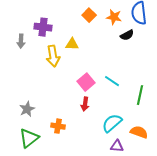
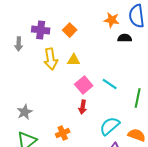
orange square: (89, 15) -> (70, 30), moved
black semicircle: (127, 35) -> (125, 38), turned -152
yellow triangle: (72, 44) -> (74, 60), moved
orange cross: (58, 126) -> (63, 133), moved, turned -32

